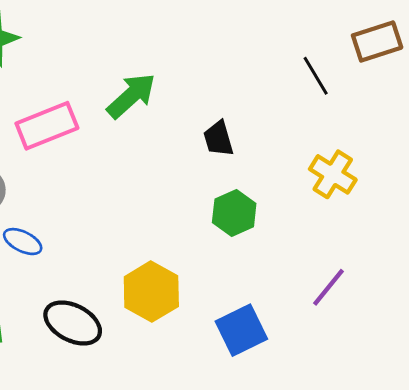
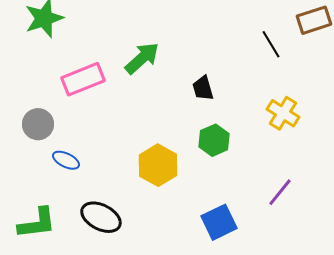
yellow hexagon: (151, 292) -> (158, 165), moved

